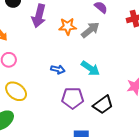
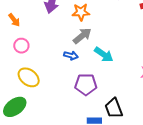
gray arrow: (90, 30) -> (82, 36), moved
black trapezoid: (103, 105) -> (114, 108), moved, turned 105

